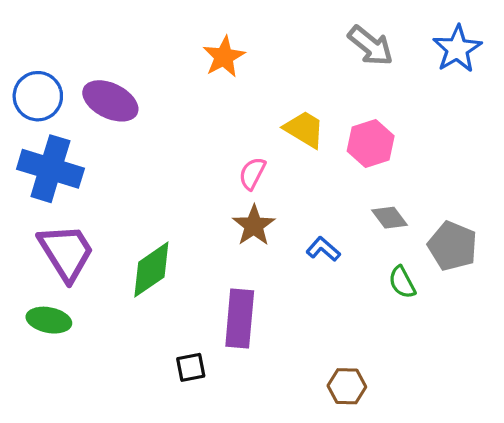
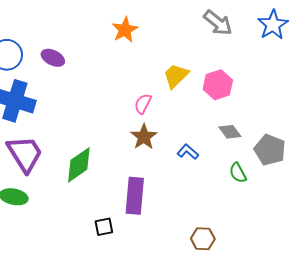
purple ellipse: (110, 101) -> (53, 58), size x0.7
yellow trapezoid: (304, 129) -> (176, 76), turned -76

